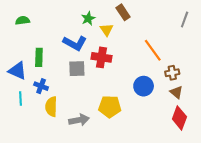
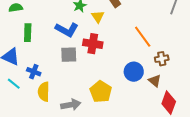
green rectangle: (39, 57) -> (28, 33), moved
brown triangle: (176, 92) -> (155, 81), moved
cyan line: (21, 98) -> (14, 84), turned -48
yellow pentagon: (110, 107) -> (101, 92), turned 30

